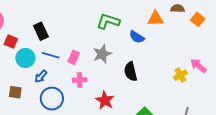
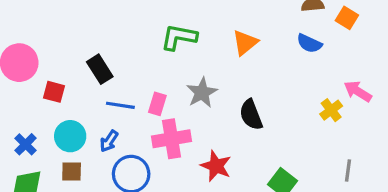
orange triangle: (156, 19) -> (245, 43), moved, turned -30
green L-shape: (108, 21) -> (179, 37), moved
blue semicircle: (137, 37) -> (309, 43), moved
cyan circle: (25, 58) -> (70, 136), moved
pink cross: (80, 80) -> (172, 139), size x1.6

